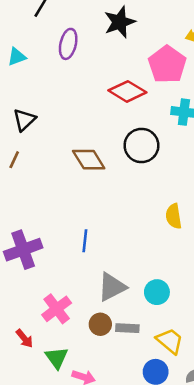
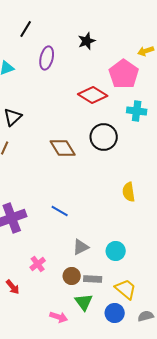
black star: (120, 22) -> (87, 41), size x0.7
blue line: (85, 241) -> (60, 211), turned -66
gray triangle: (112, 287) -> (81, 247), size x0.7
pink cross: (57, 309) -> (38, 264), size x0.7
green triangle: (57, 358) -> (84, 302), moved

